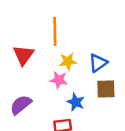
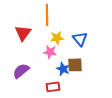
blue triangle: (98, 63) -> (80, 39), turned -35
brown square: (106, 89) -> (75, 65), moved

